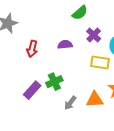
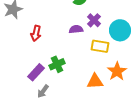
purple semicircle: (65, 45) -> (76, 29), moved
gray arrow: (70, 103) -> (43, 91), moved

